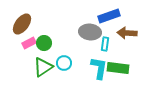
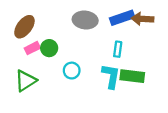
gray ellipse: (90, 32) -> (85, 20), moved
brown arrow: (127, 33) -> (142, 19), moved
green triangle: (43, 67) -> (26, 81), moved

